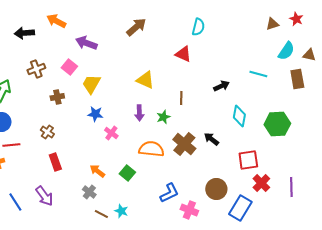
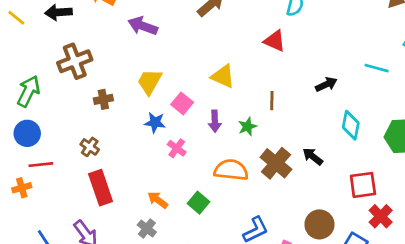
pink square: (69, 67) -> (182, 103), moved
brown cross: (36, 69) -> (75, 61), size x1.4
red rectangle: (55, 162) -> (101, 188), size x1.4

